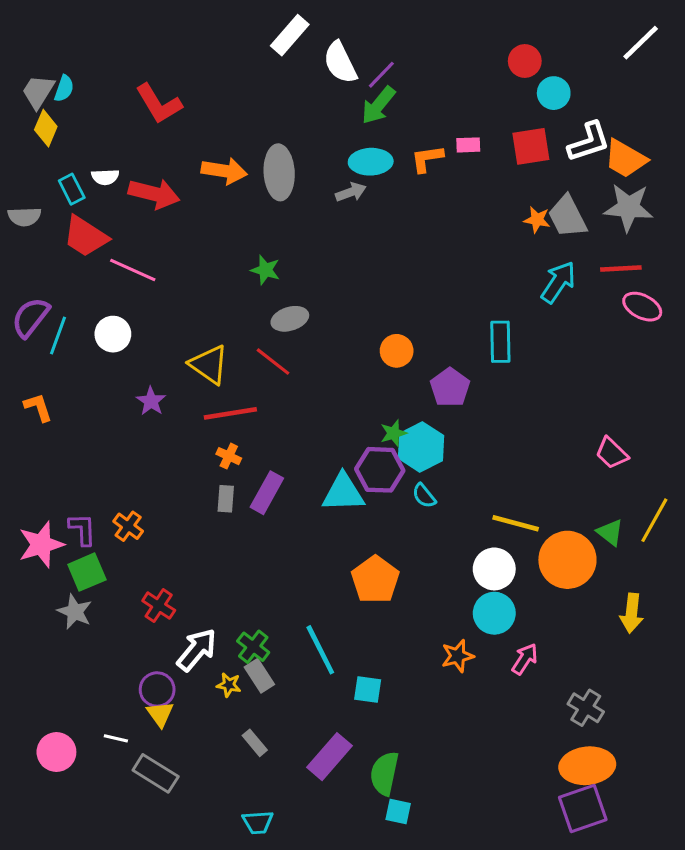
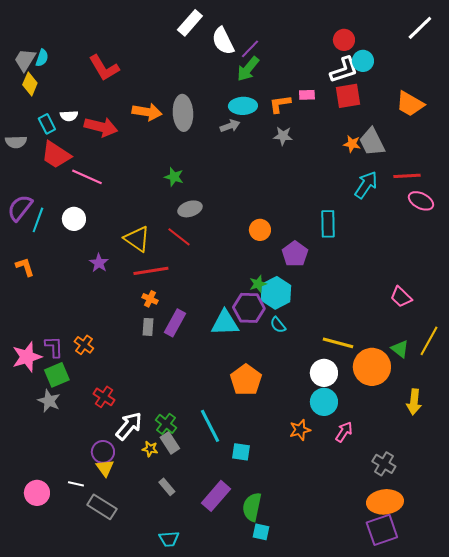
white L-shape: (589, 142) -> (344, 70), moved
gray star: (628, 207) -> (283, 136), moved, size x0.6

